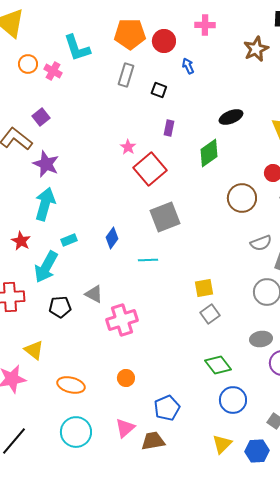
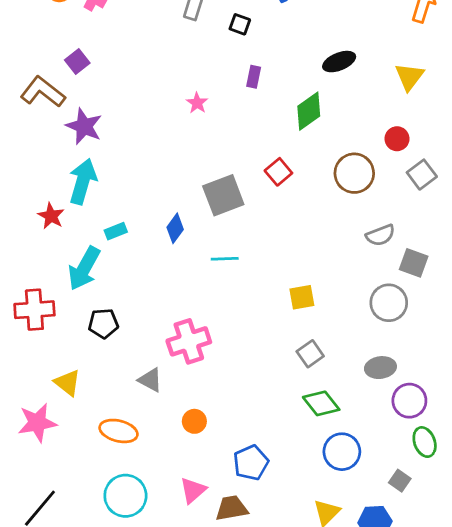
red square: (150, 169) -> (278, 172), moved, size x0.6
gray square: (165, 217) -> (223, 195), moved
red star: (21, 241) -> (51, 216), moved
gray triangle: (94, 294) -> (150, 380), moved
gray square: (210, 314) -> (310, 354), moved

